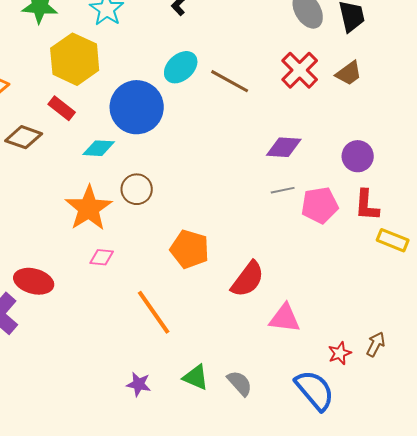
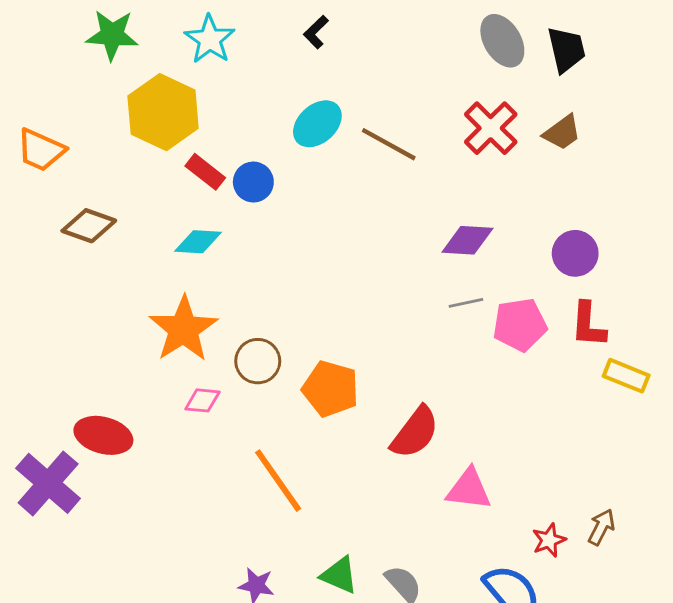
blue circle: (137, 107) -> (253, 182), size x0.5
red rectangle: (62, 108) -> (205, 172), moved
brown circle: (137, 189) -> (258, 361), moved

